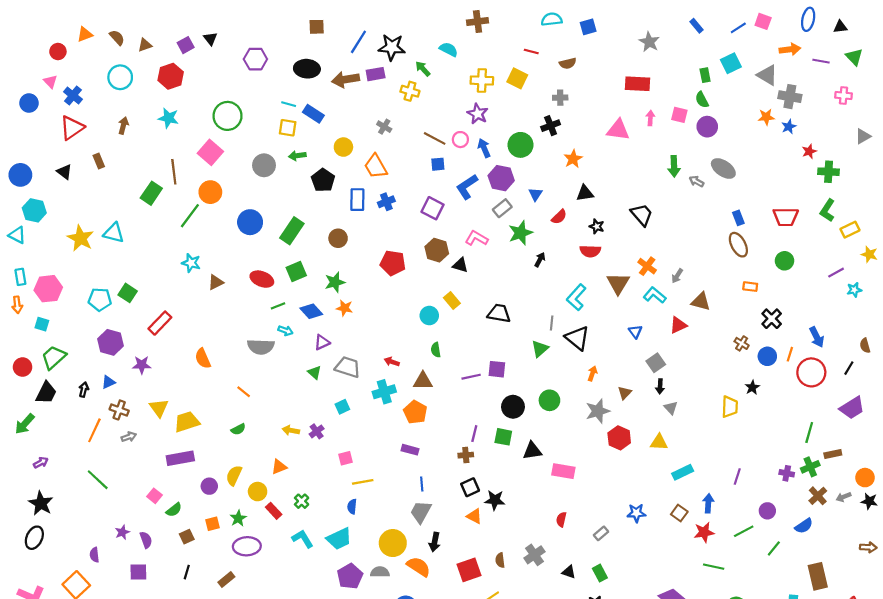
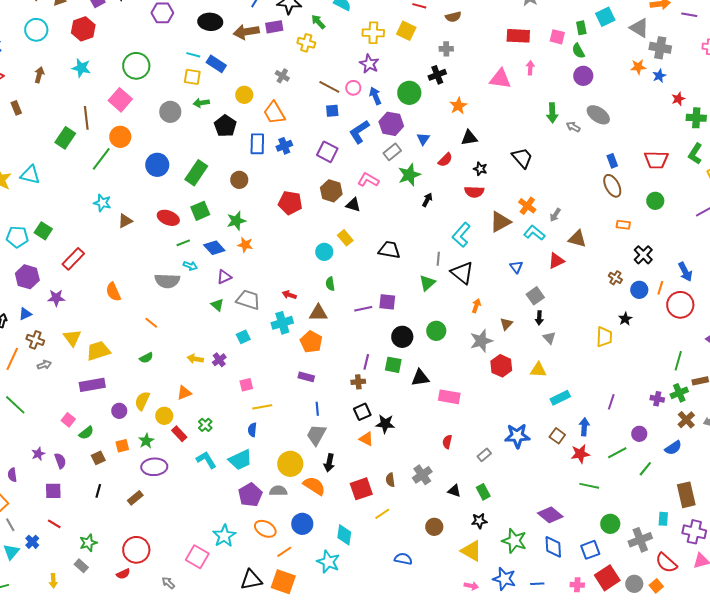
pink square: (679, 115) -> (557, 37), moved
brown triangle: (618, 283) -> (500, 222), turned 30
blue star: (636, 513) -> (517, 436), size x1.4

